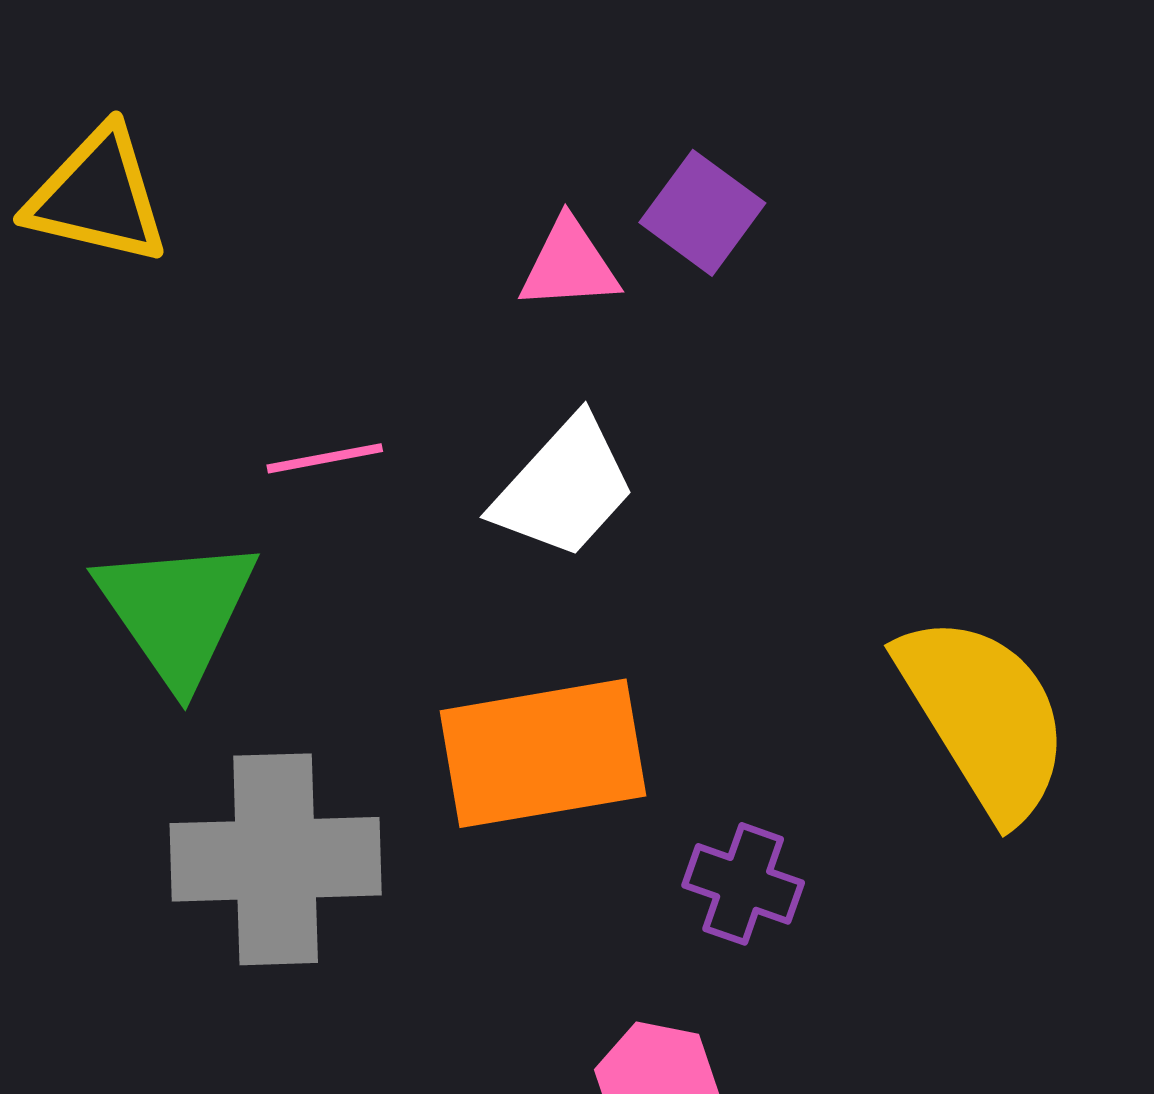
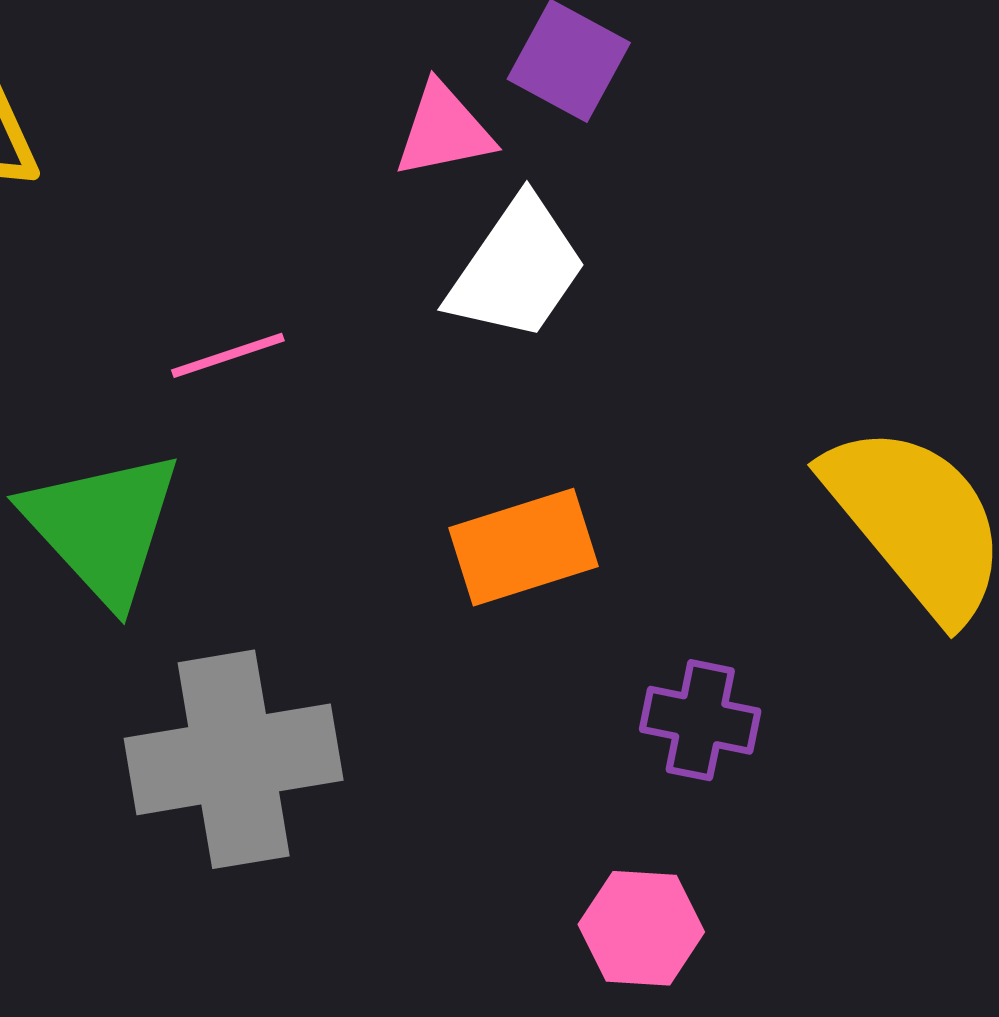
white trapezoid: (564, 488) -> (517, 269), moved
orange rectangle: (543, 753) -> (523, 547), moved, size x0.7

